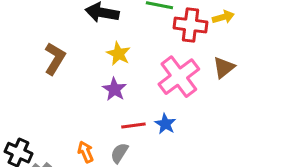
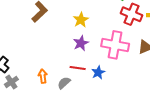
pink cross: (179, 77) -> (115, 45), turned 32
purple star: (114, 89) -> (81, 43), moved

